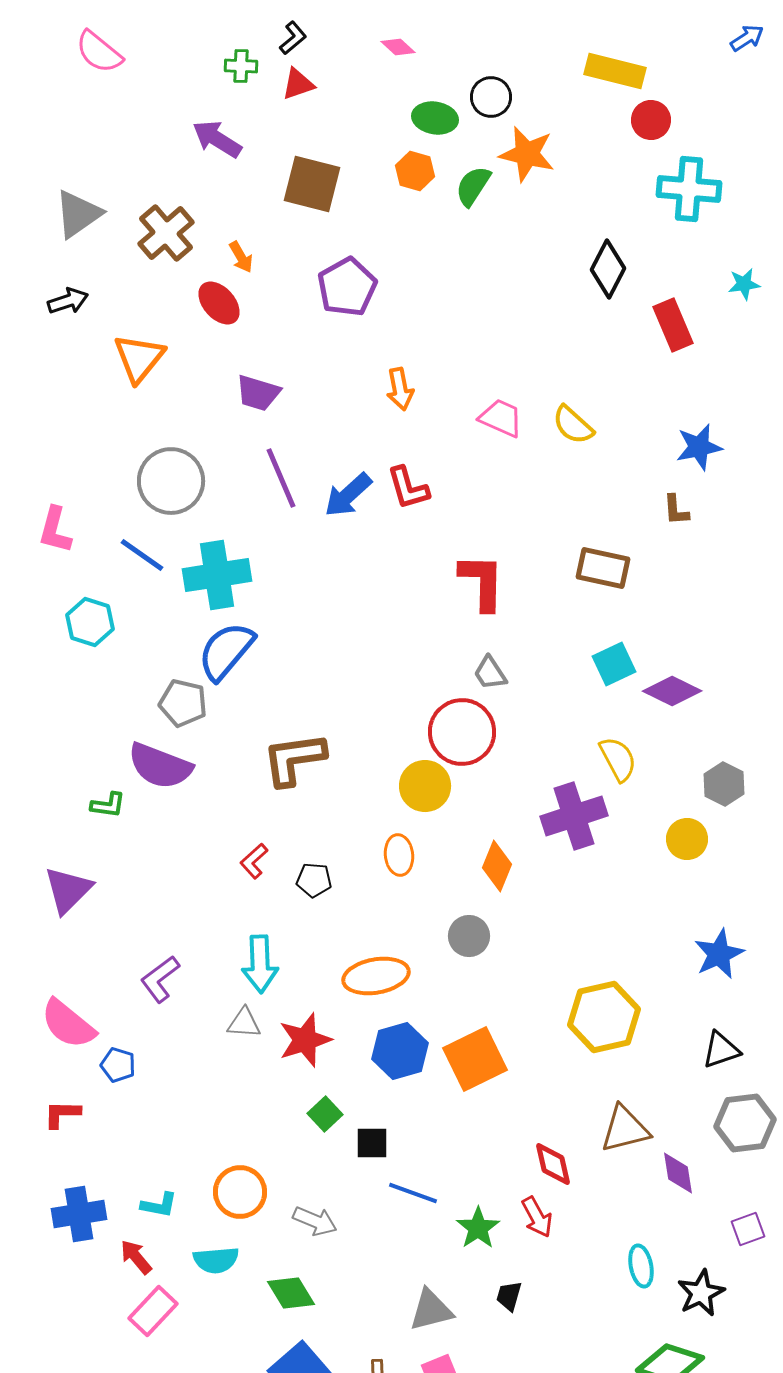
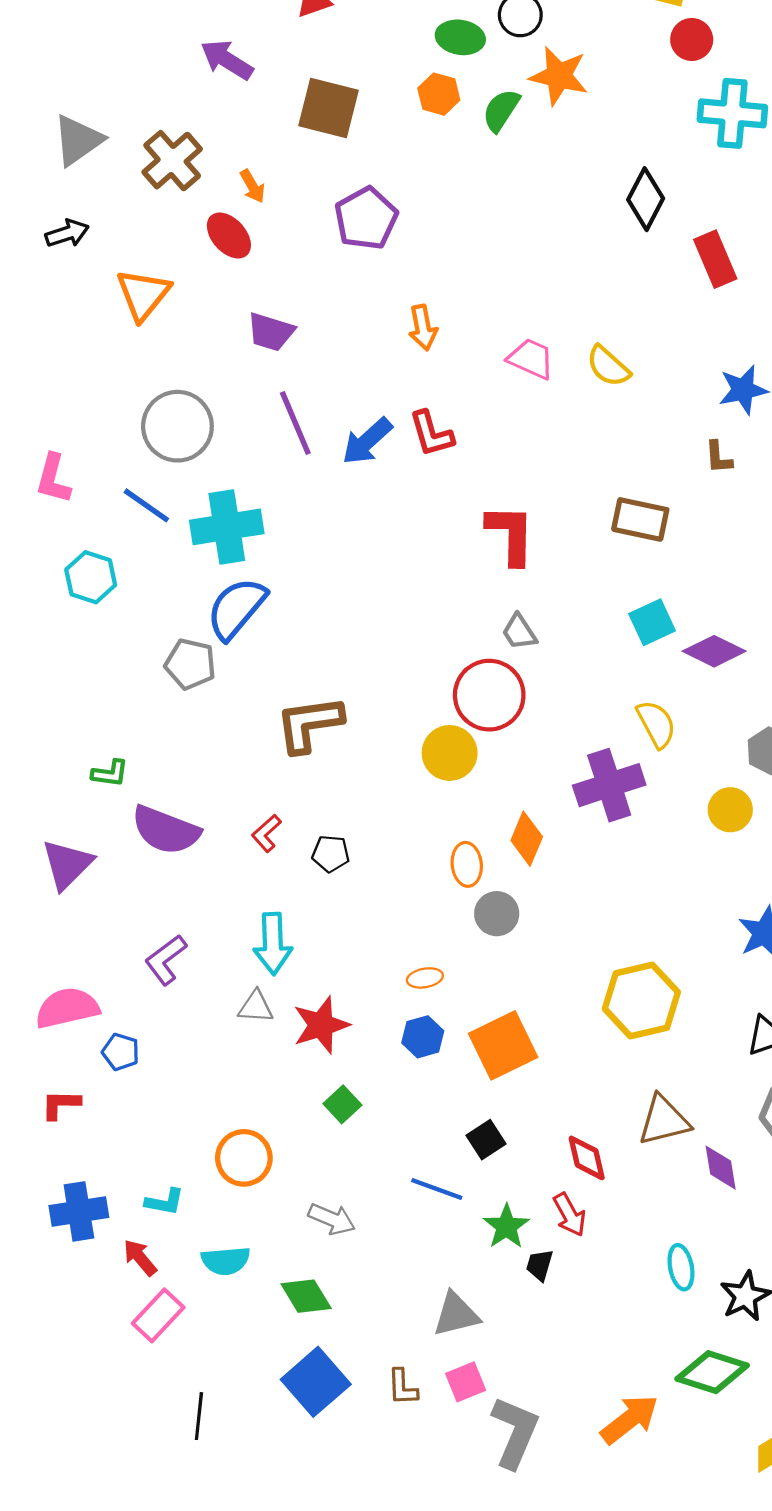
purple semicircle: (160, 766) -> (166, 830), moved
orange ellipse: (399, 855) -> (467, 864), moved
orange ellipse: (376, 976) -> (425, 978), moved, size x0.5
pink semicircle: (68, 1024) -> (67, 1008), turned 128
blue hexagon: (400, 1051) -> (423, 1037), size x0.7
black square: (372, 1143) -> (486, 1140), moved, turned -33
orange circle: (240, 1192) -> (244, 1158), moved
black trapezoid: (509, 1296) -> (540, 1265), moved

